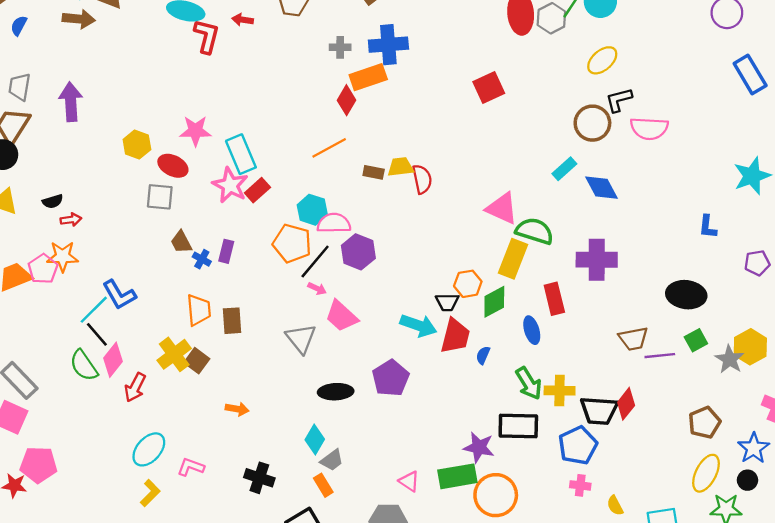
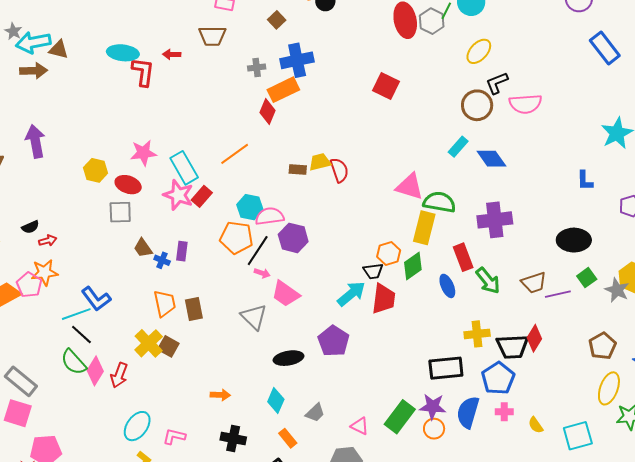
red square: (489, 87) -> (386, 86), turned -32
orange line: (329, 148) -> (235, 154), moved
cyan line: (94, 310) -> (76, 314), turned 32
cyan arrow: (418, 325) -> (351, 294), turned -52
blue semicircle: (483, 355) -> (468, 412), moved, size x2.0
pink diamond: (113, 360) -> (95, 371), moved
green arrow: (529, 383) -> (488, 281), moved
orange arrow: (237, 409) -> (220, 395), moved
purple star: (479, 447) -> (433, 407), moved
gray trapezoid: (332, 460) -> (315, 413), moved
green rectangle: (457, 476) -> (400, 417), turned -36
orange circle: (496, 495) -> (434, 429), size x0.6

